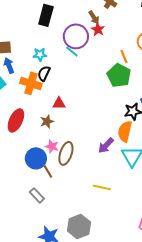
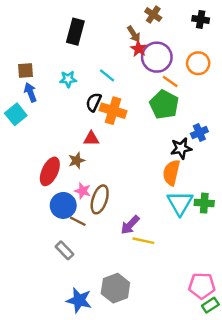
purple circle: (76, 36) -> (157, 57), moved
orange line: (124, 56) -> (170, 81), turned -32
black semicircle: (44, 73) -> (94, 102), moved
orange cross: (31, 83) -> (113, 111), moved
red ellipse: (16, 120) -> (50, 171), moved
purple arrow: (106, 145) -> (130, 225), moved
brown line: (48, 171) -> (78, 221), turned -32

